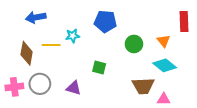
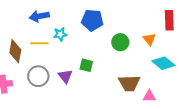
blue arrow: (36, 17) -> (39, 16), moved
cyan diamond: (165, 65) -> (163, 63), moved
gray circle: (40, 84) -> (38, 76), moved
purple triangle: (74, 88) -> (65, 76), moved, turned 35

